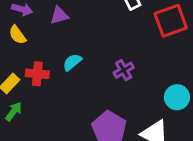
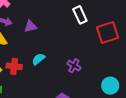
purple cross: (124, 70) -> (74, 66), turned -32

